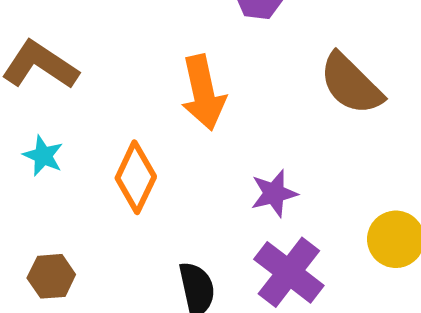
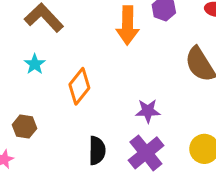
orange arrow: (203, 93) -> (128, 25), moved

